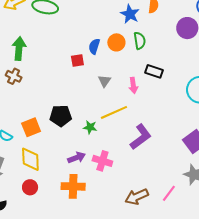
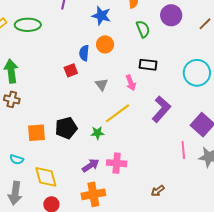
blue star: (130, 14) -> (101, 16), moved
green semicircle: (140, 41) -> (143, 29), moved
orange square: (31, 127) -> (37, 133), moved, turned 30
purple L-shape: (141, 137) -> (161, 109), moved
pink line: (169, 193) -> (183, 150), moved, turned -30
brown arrow: (137, 197) -> (158, 191), size x0.6

